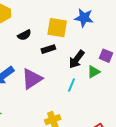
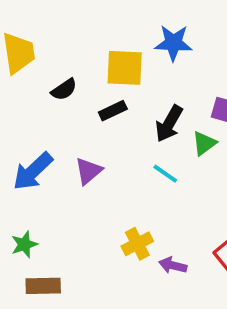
purple triangle: (32, 79) -> (88, 171), size x0.7
cyan line: (72, 85) -> (165, 174), turned -72

